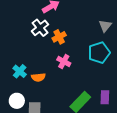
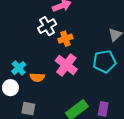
pink cross: (64, 61) -> (66, 65), size x1.5
white circle: (17, 101) -> (10, 88), moved

